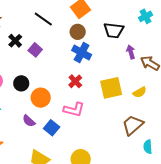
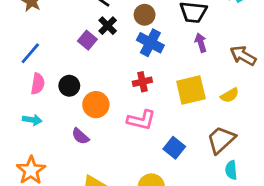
black cross: (15, 41) -> (108, 26), moved
purple arrow: (131, 52) -> (201, 43), moved
red cross: (75, 81) -> (142, 82), turned 32
blue square: (52, 128) -> (174, 148), moved
cyan semicircle: (148, 147) -> (231, 170), moved

